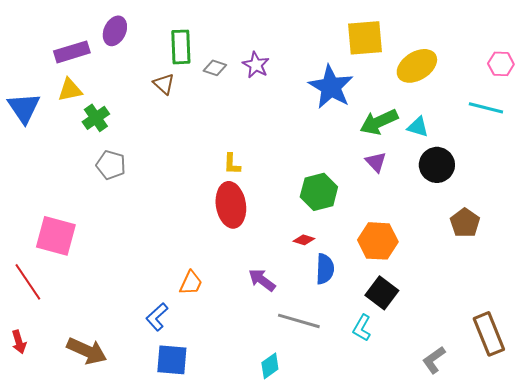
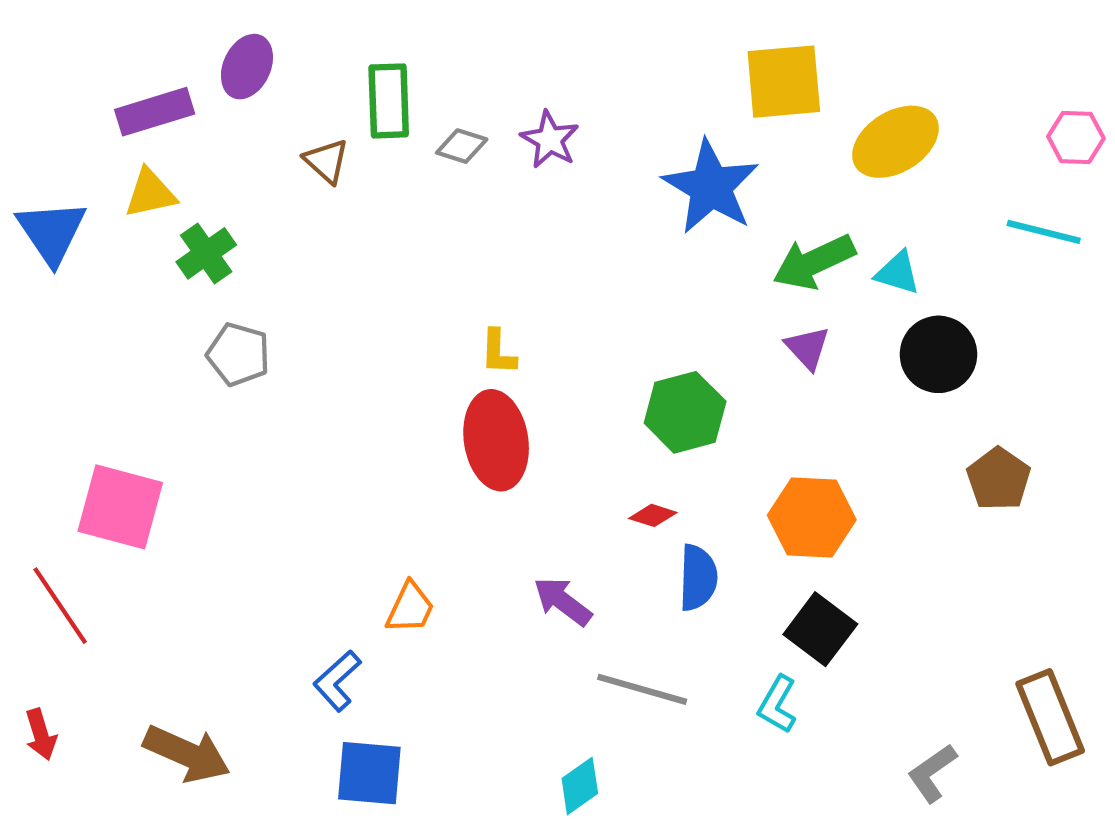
brown triangle: (164, 84) -> (326, 161), moved

